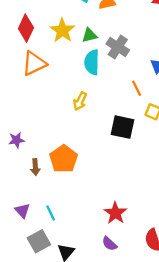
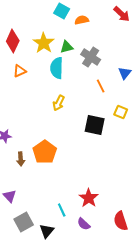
cyan semicircle: (92, 62) -> (57, 68), moved
orange triangle: (34, 63) -> (20, 71), size x0.6
orange line: (137, 88) -> (101, 86), moved
cyan line: (51, 213) -> (62, 210), moved

